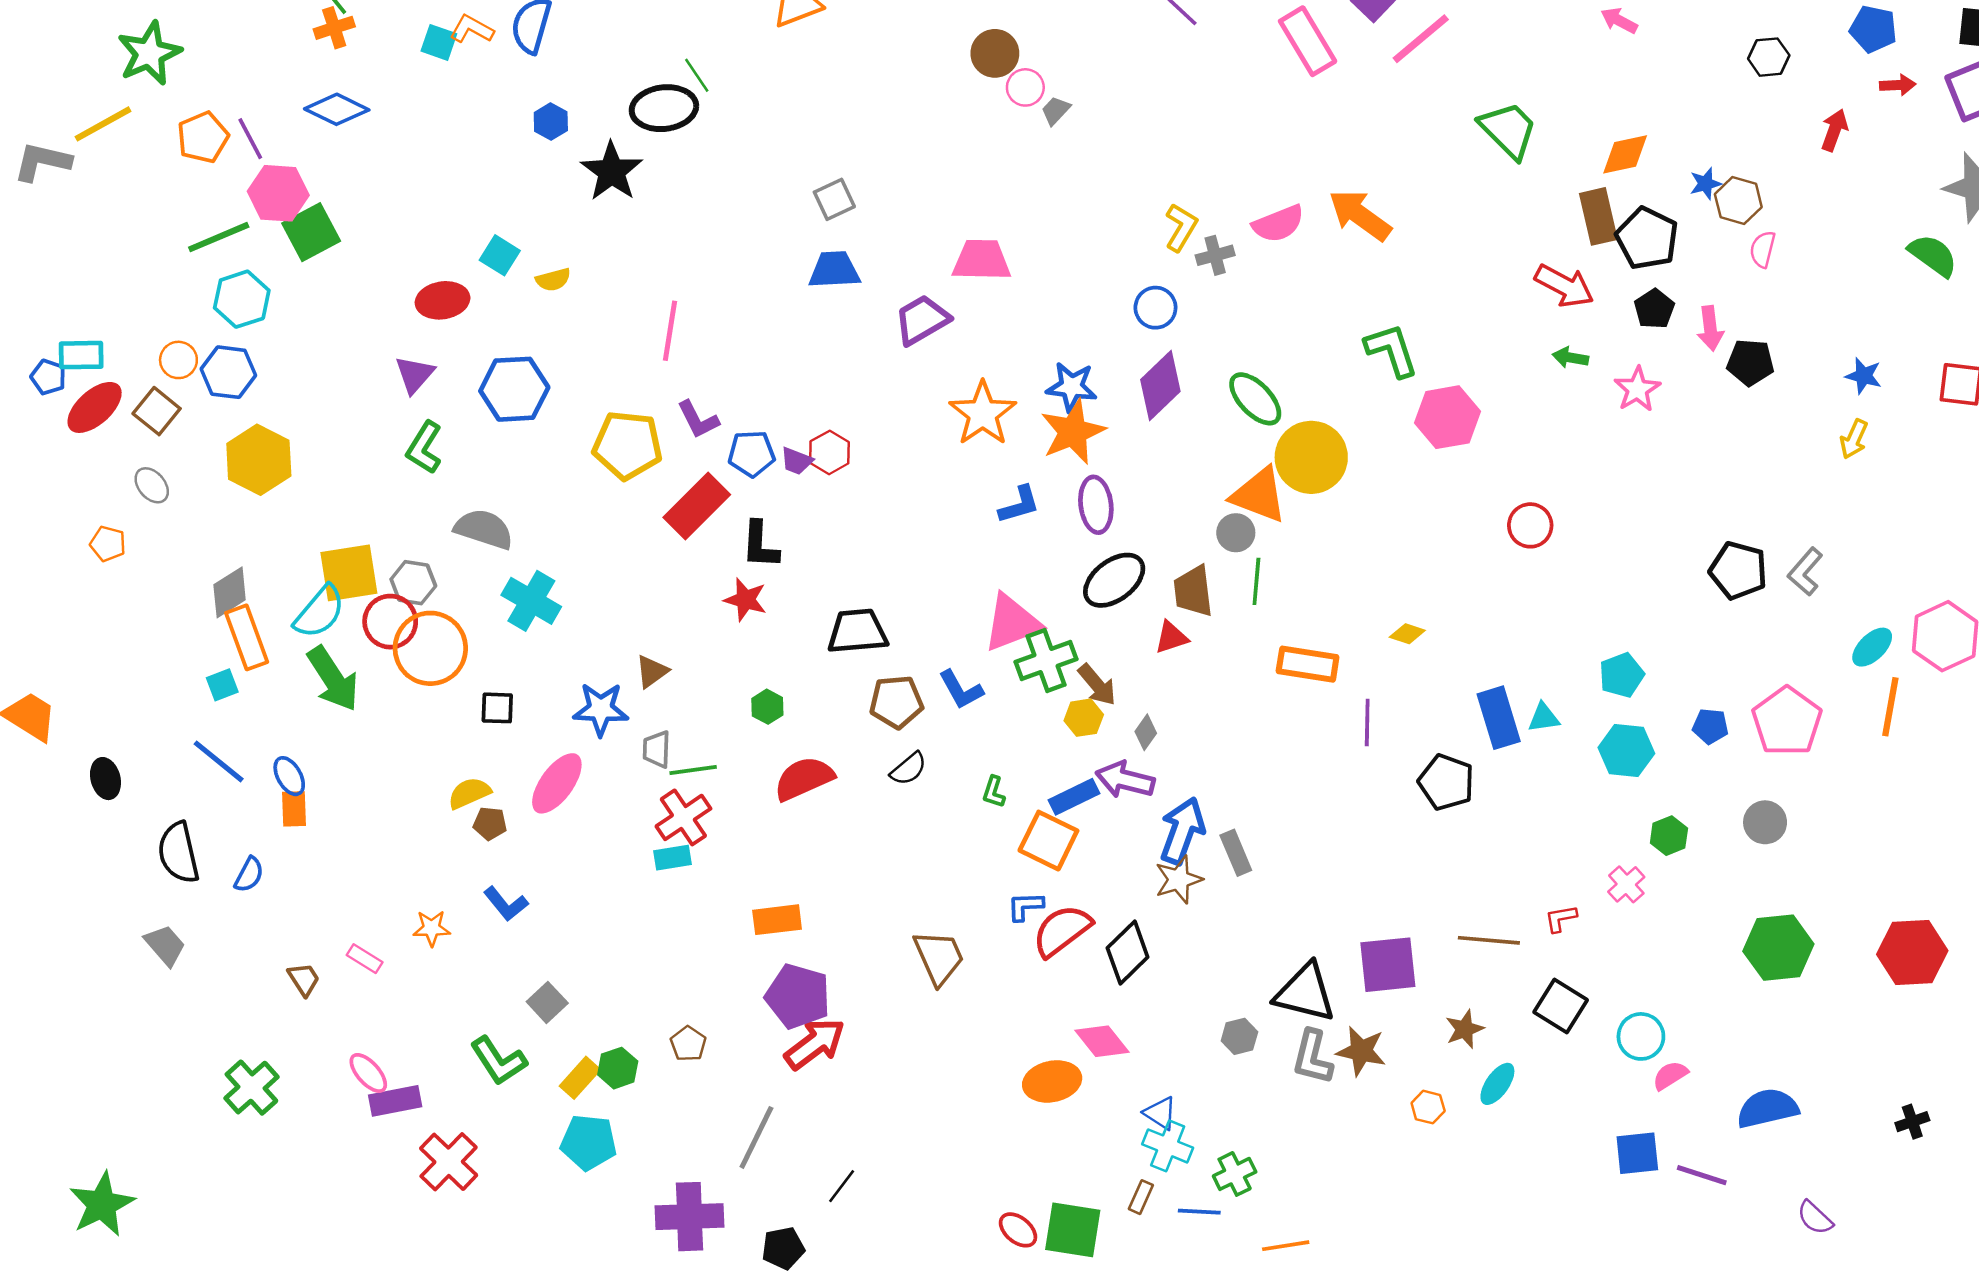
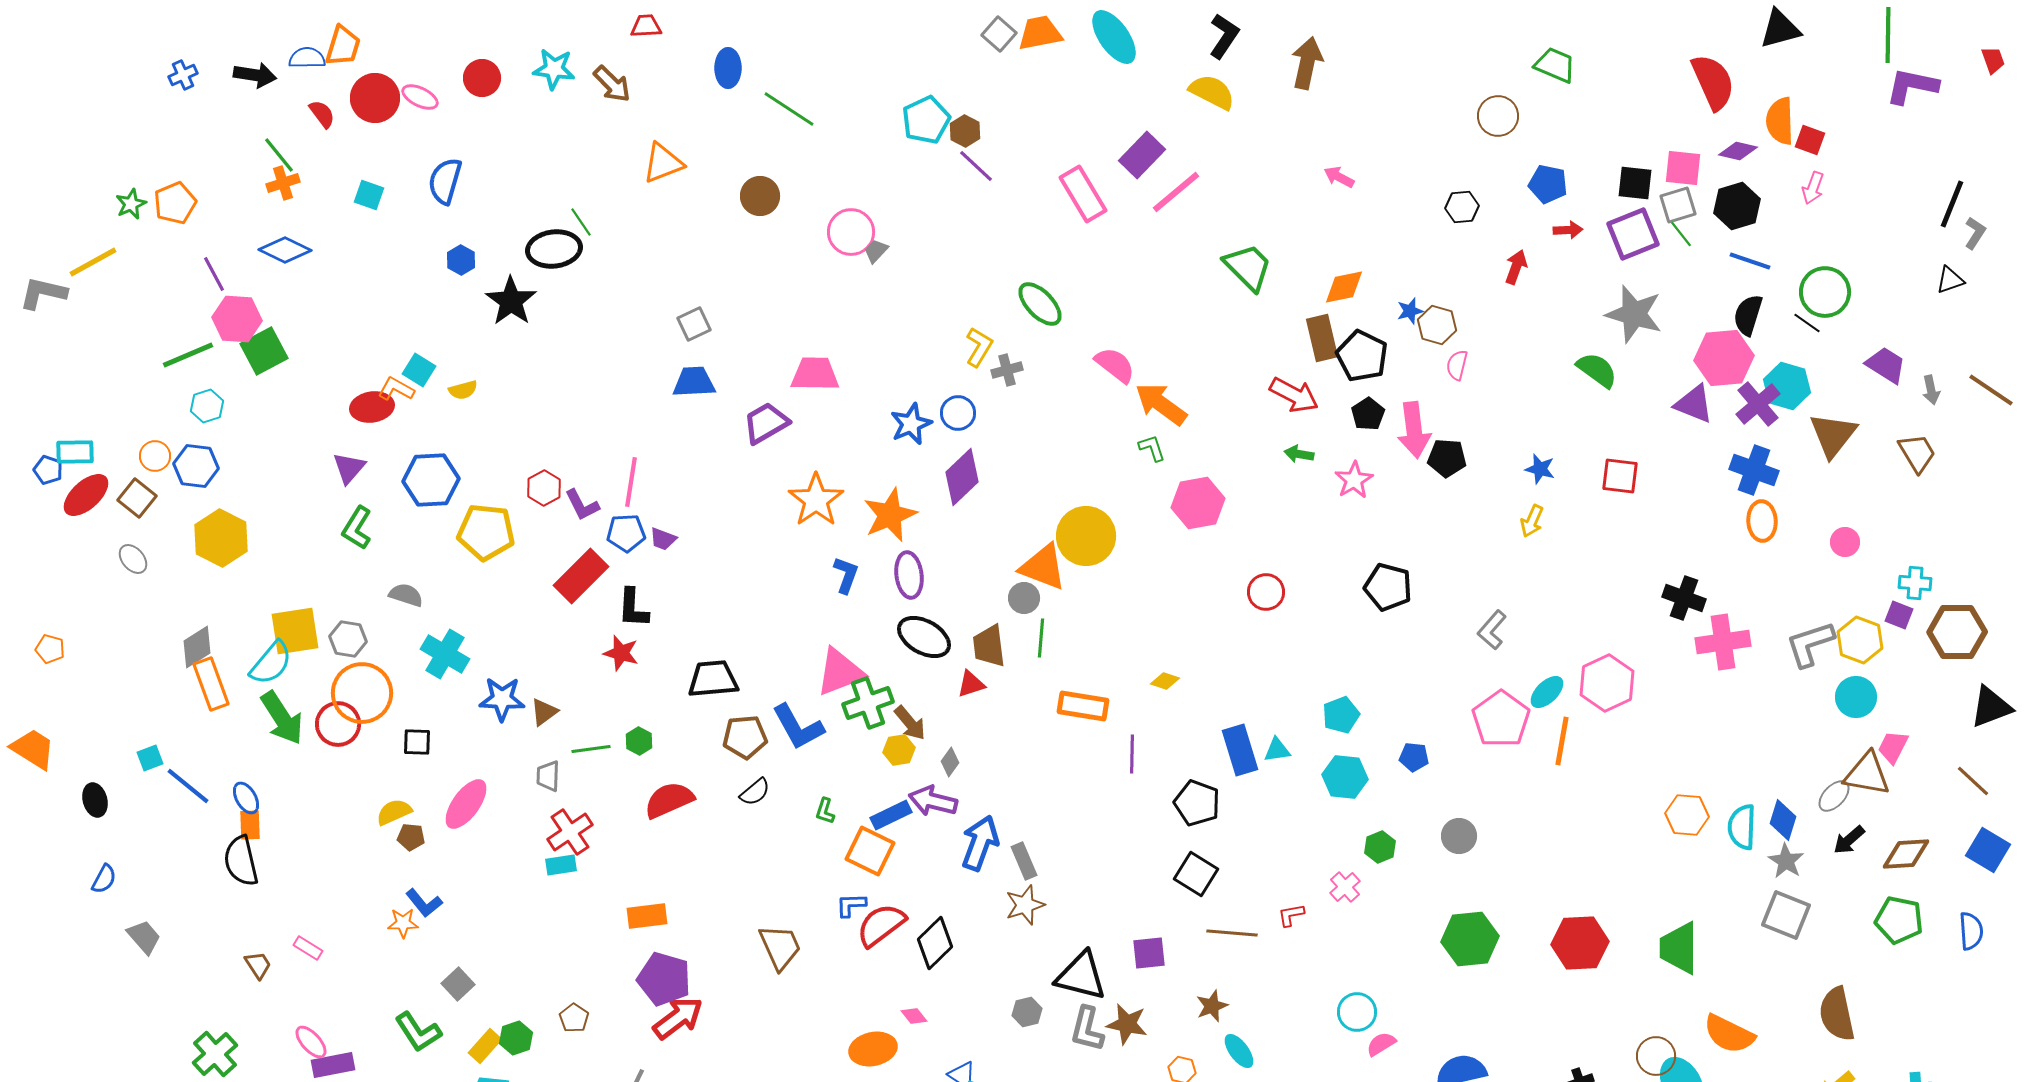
orange L-shape: (472, 29) -> (396, 389), moved
green star: (149, 53) -> (131, 204), size x0.6
brown circle: (995, 53) -> (760, 196), moved
pink circle: (1025, 87) -> (851, 232), size x1.5
orange pentagon: (203, 137) -> (175, 203), moved
orange arrow: (1360, 215) -> (1161, 404), moved
pink semicircle: (1278, 224) -> (1115, 365), moved, turned -120
cyan hexagon: (242, 299) -> (207, 406), size x0.7
pink arrow: (1710, 328) -> (1414, 430), size x1.5
pink line: (670, 331) -> (631, 482), moved
green L-shape: (1392, 350) -> (1152, 448), size x0.6
blue star: (1072, 387) -> (911, 424), moved, turned -30
green ellipse: (1255, 399) -> (1040, 304), moved
yellow pentagon: (627, 445) -> (486, 532), moved
red hexagon: (829, 452) -> (544, 488), moved
blue L-shape: (1019, 505) -> (846, 575), turned -54
gray semicircle: (484, 529) -> (406, 595), size x0.7
orange pentagon: (108, 544) -> (50, 649), moved
black pentagon: (1738, 570) -> (1388, 587), moved
black ellipse: (1114, 580) -> (924, 637), turned 66
red circle: (390, 622) -> (338, 724), moved
cyan square: (222, 685) -> (150, 758), moved
blue L-shape: (961, 690) -> (798, 727), size x1.4
blue star: (601, 709) -> (502, 699), moved
pink pentagon: (1787, 721) -> (1501, 719), moved
green line: (693, 770) -> (591, 749), moved
black semicircle: (178, 853) -> (241, 861), moved
blue semicircle: (249, 875) -> (104, 879), moved
brown star: (1179, 880) -> (1025, 905), moved
orange star: (432, 928) -> (403, 923), moved
purple square: (1388, 965) -> (1149, 953), size x0.7
black square: (1561, 1006) -> (1196, 874), moved
pink diamond: (1102, 1041) -> (914, 1016), size x0.6
cyan ellipse: (1497, 1084) -> (1239, 1051), turned -72

